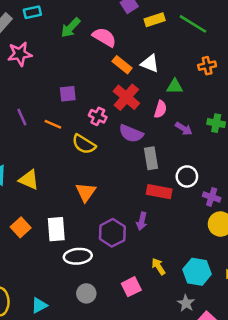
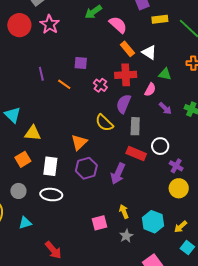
pink star: (20, 54) -> (50, 24), turned 30
red cross: (126, 97) -> (126, 75), turned 35
purple semicircle: (131, 134) -> (124, 104), turned 78
yellow semicircle: (84, 144) -> (104, 123), moved
yellow triangle: (29, 180) -> (33, 133), moved, turned -30
purple arrow: (142, 221) -> (118, 174), size x1.5
purple hexagon: (112, 233) -> (86, 168), moved
white ellipse: (78, 256) -> (51, 195), moved
gray circle: (86, 293) -> (18, 191), moved
gray star: (186, 303) -> (126, 236), moved

